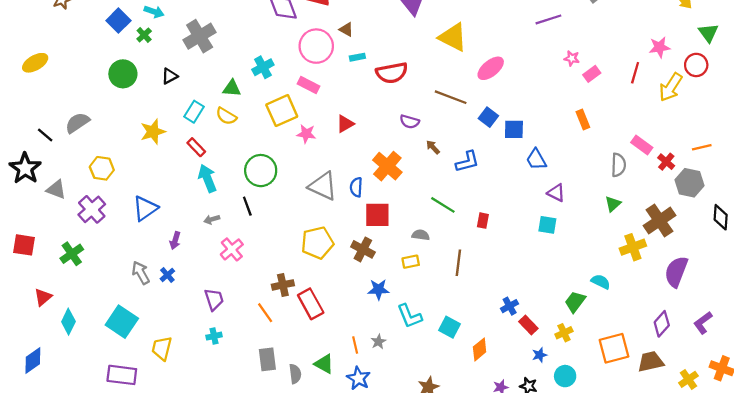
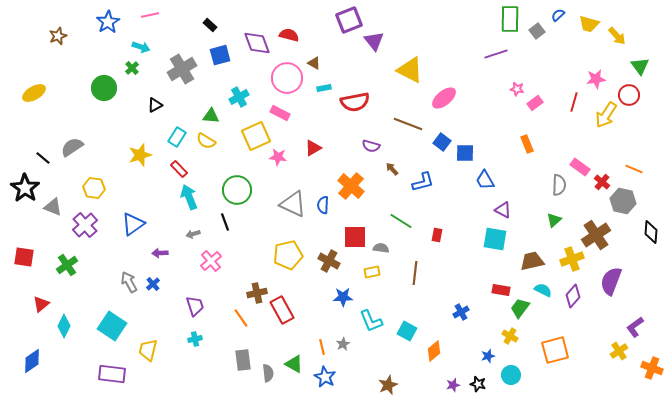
blue square: (118, 21) -> (220, 55), moved, turned 30
green circle: (123, 74) -> (104, 88), moved
orange line: (702, 147) -> (634, 169), turned 36
red square: (377, 215) -> (355, 237), moved
cyan square: (547, 225) -> (495, 239), size x1.4
purple arrow: (175, 241) -> (160, 253), turned 70
purple diamond: (662, 324) -> (573, 296), moved
red rectangle: (528, 325) -> (501, 290), moved, turned -36
yellow cross: (564, 333) -> (510, 336), turned -35
brown trapezoid: (651, 362) -> (532, 261), moved
yellow cross: (688, 379) -> (619, 351), moved

